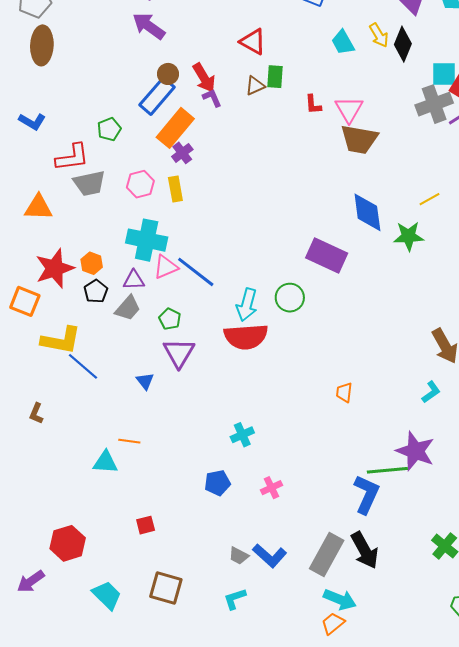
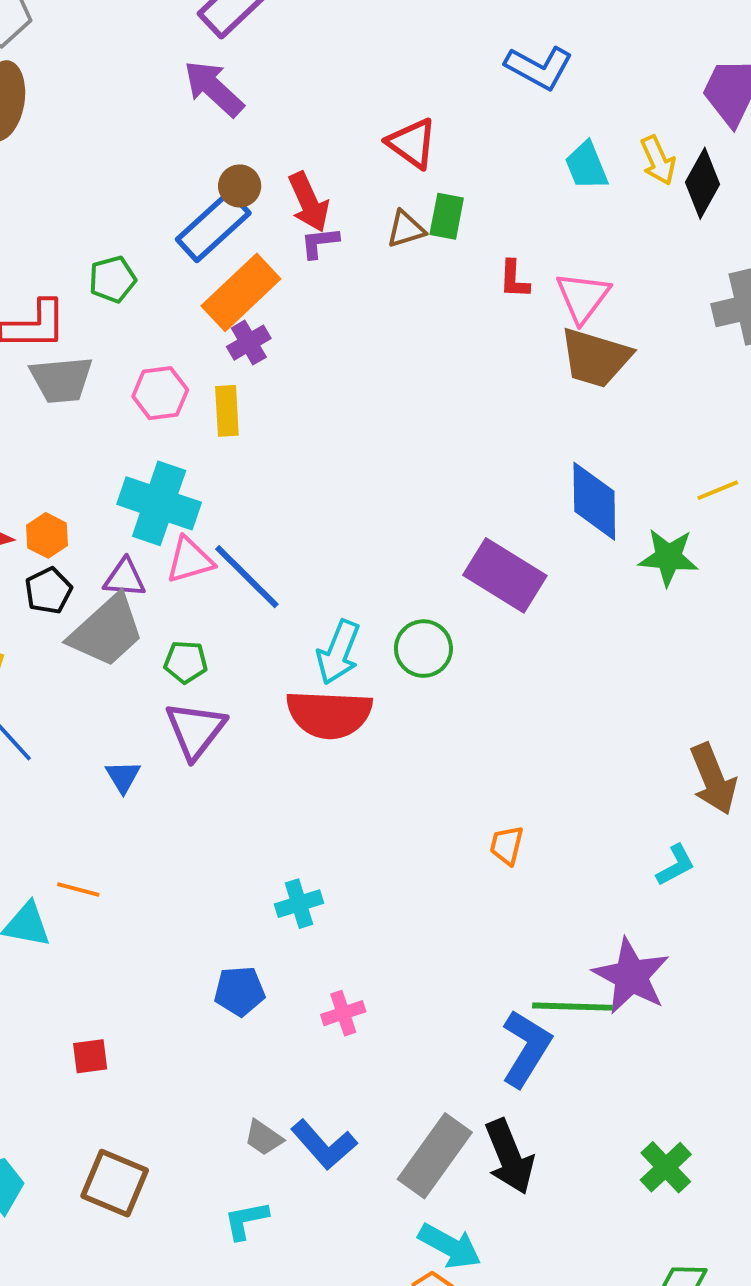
purple L-shape: (212, 98) -> (320, 243), turned -80
gray trapezoid: (128, 308) -> (107, 631), size x1.5
green pentagon: (170, 319) -> (186, 662), turned -30

